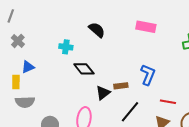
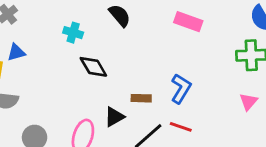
black triangle: (103, 93) -> (114, 117), moved
red line: (168, 102) -> (181, 127), moved

